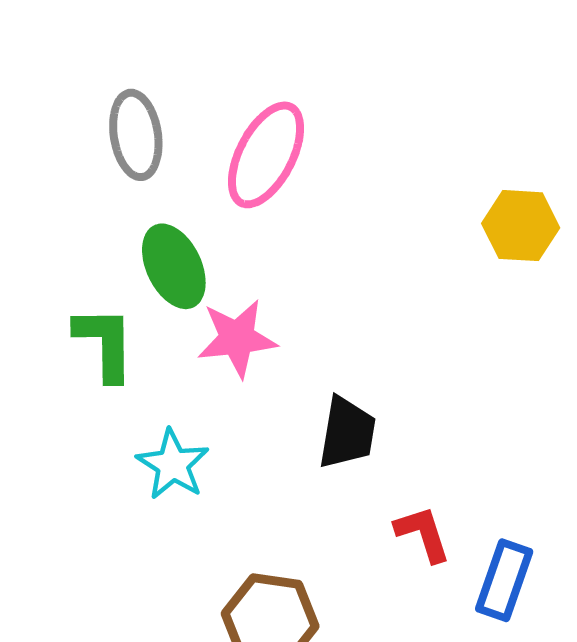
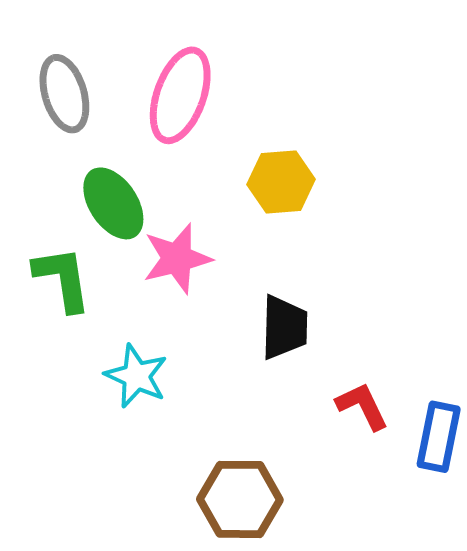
yellow hexagon: (521, 226) -> (281, 182), moved

